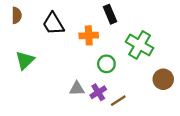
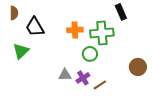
black rectangle: (110, 14) -> (121, 12), moved
black trapezoid: (53, 24) -> (35, 27), moved
green cross: (140, 45) -> (102, 33), moved, turned -35

